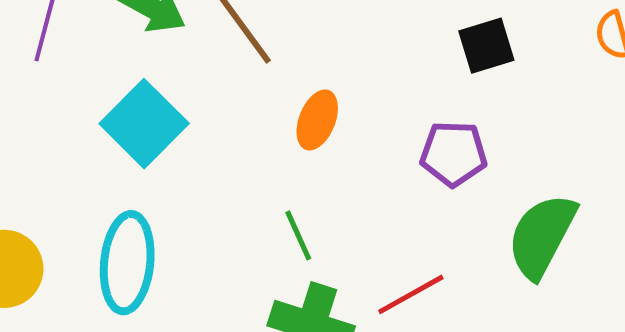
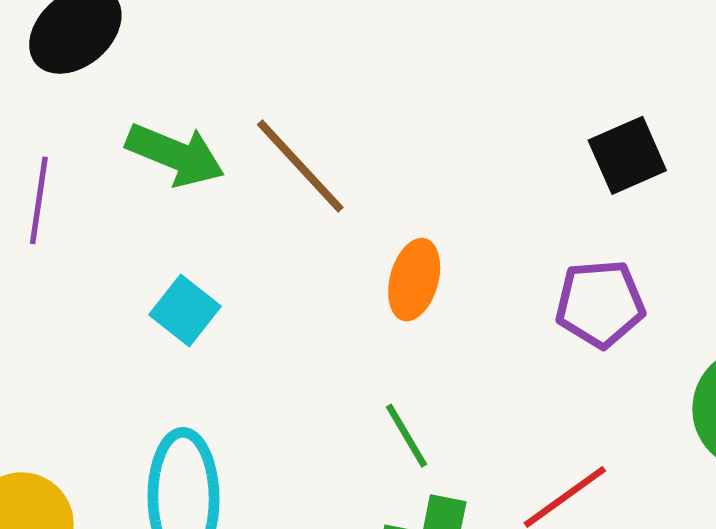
cyan square: (144, 124) -> (185, 310), size x0.6

